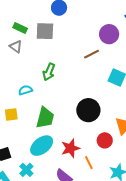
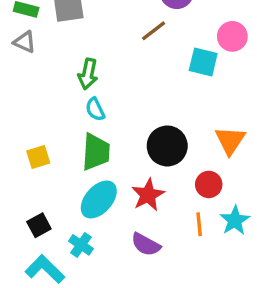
cyan semicircle: (25, 90) -> (95, 109), moved, turned -88
black circle: (88, 110) -> (167, 146), moved
red circle: (105, 140) -> (209, 184), moved
orange line: (89, 163) -> (199, 224), moved, turned 32

